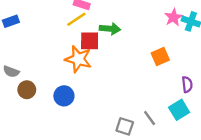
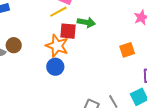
brown circle: (27, 90) -> (14, 45), moved
blue circle: (64, 96) -> (55, 67), moved

